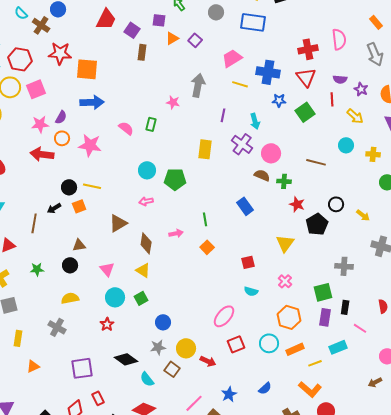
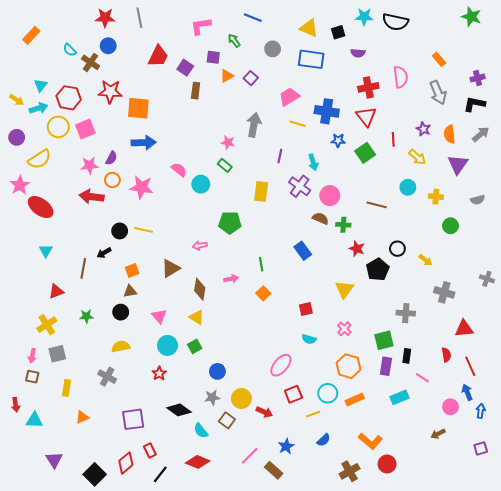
purple semicircle: (340, 79) -> (358, 53), moved
green rectangle: (151, 124) -> (225, 165), moved, turned -64
cyan circle: (147, 170) -> (201, 184), moved
orange square: (79, 206) -> (132, 271), moved
yellow line: (315, 363) -> (313, 414), moved

